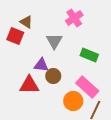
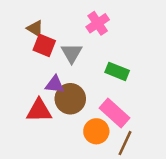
red square: (15, 36) -> (44, 45), moved
brown circle: (53, 76) -> (70, 99), size x1.5

